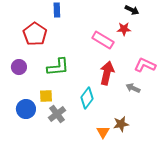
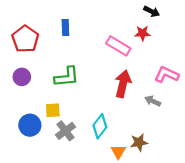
blue rectangle: (57, 10) -> (65, 28), moved
red pentagon: (35, 34) -> (25, 39), moved
cyan diamond: (87, 98) -> (100, 126), moved

